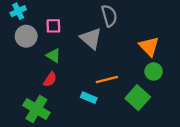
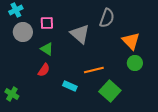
gray semicircle: (109, 16) -> (107, 18), moved, turned 36
cyan rectangle: (89, 98) -> (70, 86), moved
green square: (138, 98) -> (110, 91), moved
green cross: (36, 109) -> (12, 94), moved, size x0.6

